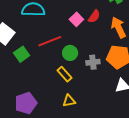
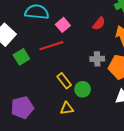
pink square: (76, 19) -> (63, 25), moved
green circle: (70, 53) -> (83, 89), moved
gray cross: (93, 62) -> (97, 59), moved

